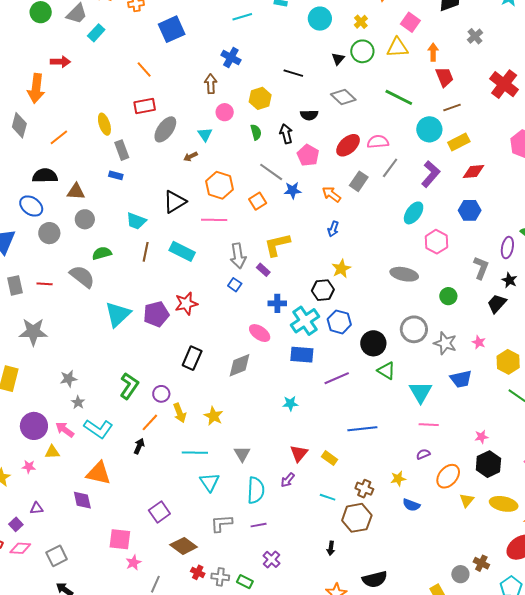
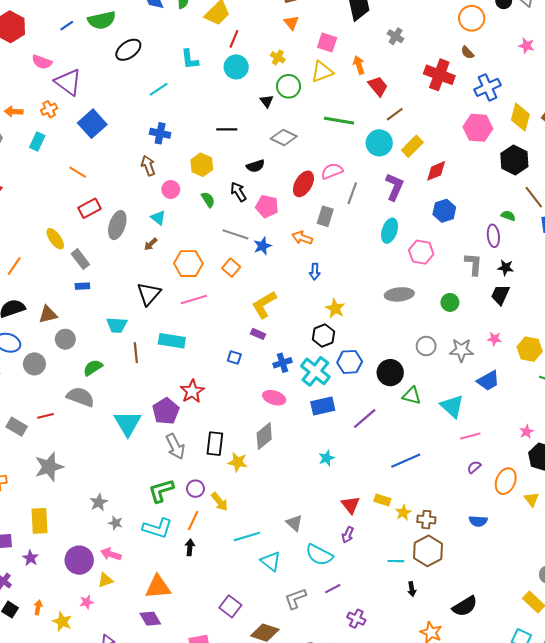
cyan rectangle: (96, 33) -> (37, 142), moved
gray arrow: (238, 256) -> (175, 446), moved
gray rectangle: (15, 285) -> (17, 427), turned -30
gray circle: (414, 329) -> (426, 346), size x0.7
green L-shape: (129, 386) -> (161, 491), turned -124
yellow star: (214, 416) -> (238, 462), moved
cyan L-shape: (98, 429) -> (157, 528), moved
yellow star: (398, 479) -> (403, 513), moved
cyan semicircle: (256, 490) -> (319, 555), turned 132
cyan line: (328, 497) -> (396, 561), moved

